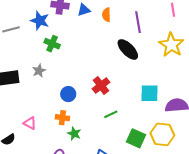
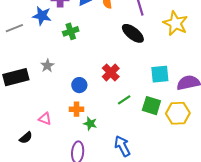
green cross: (52, 44) -> (71, 31), moved, turned -35
green square: (136, 138) -> (151, 106), moved

